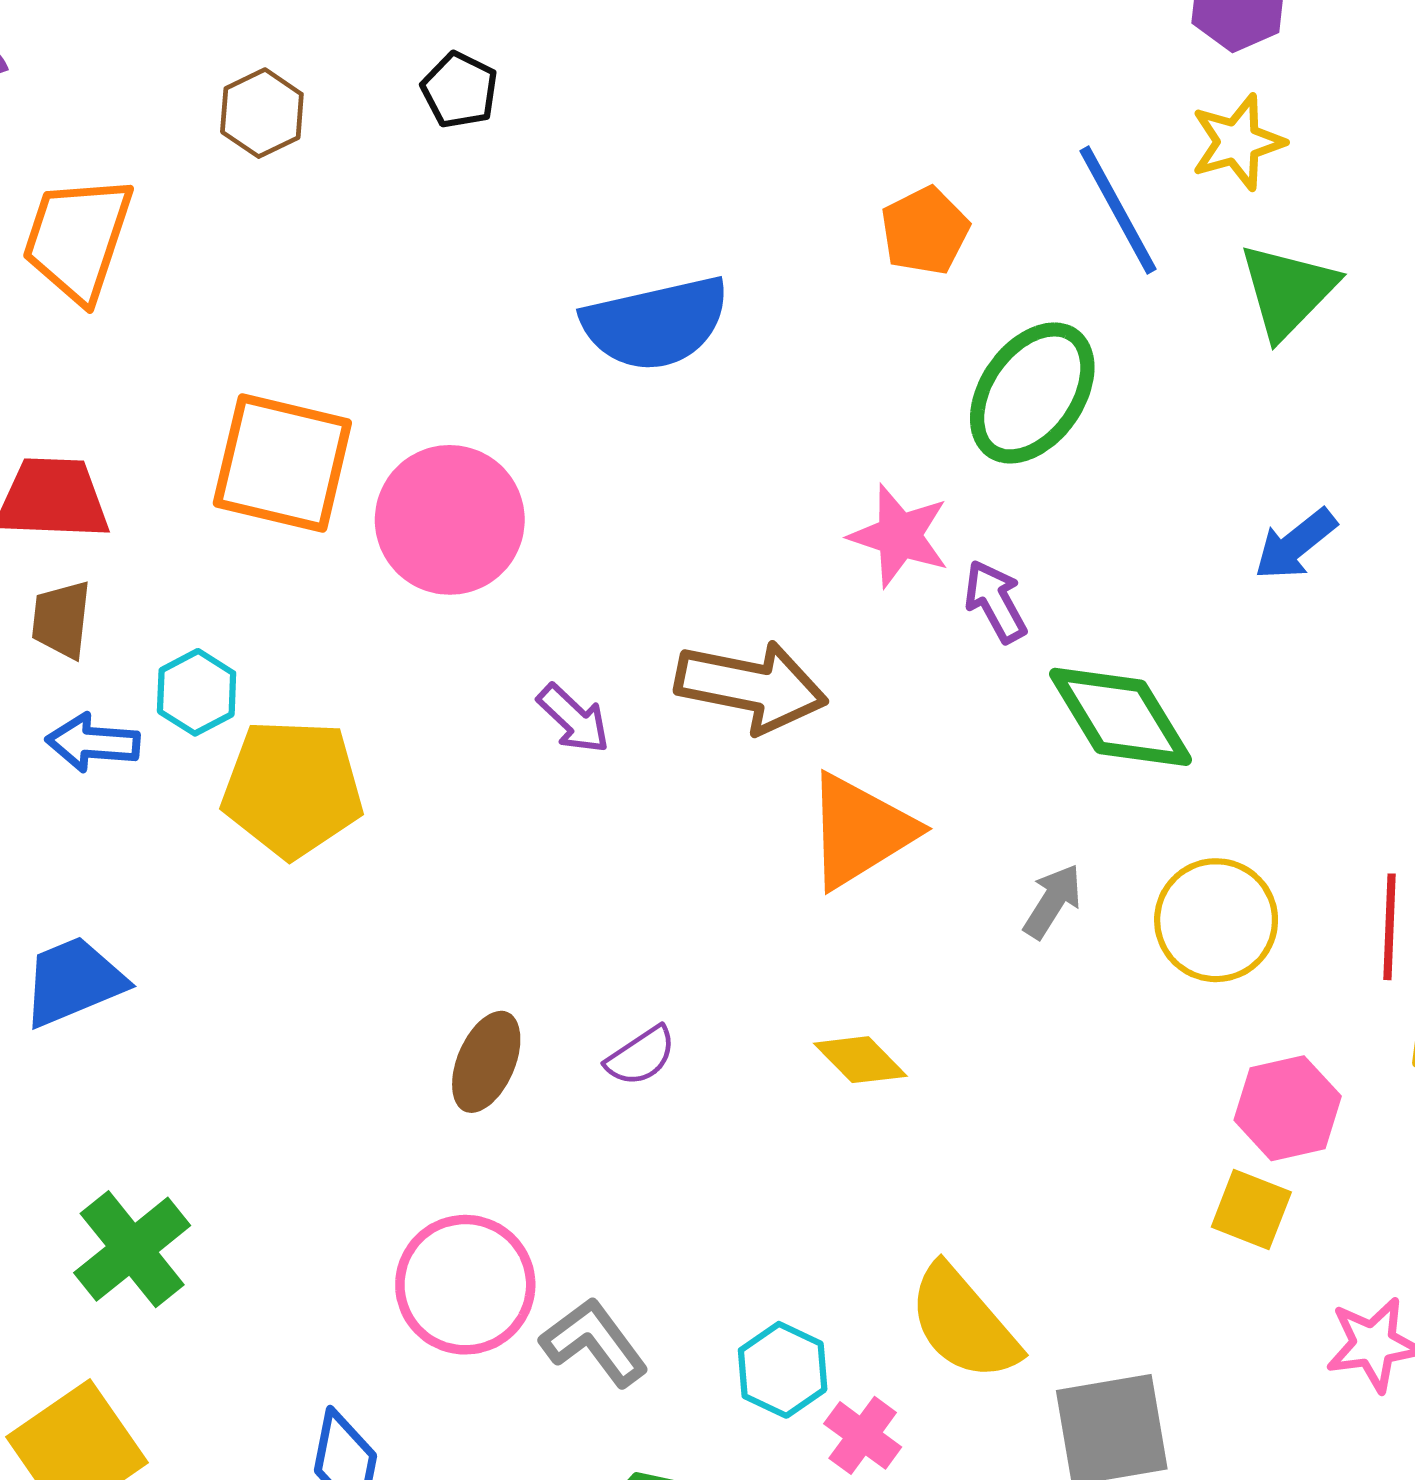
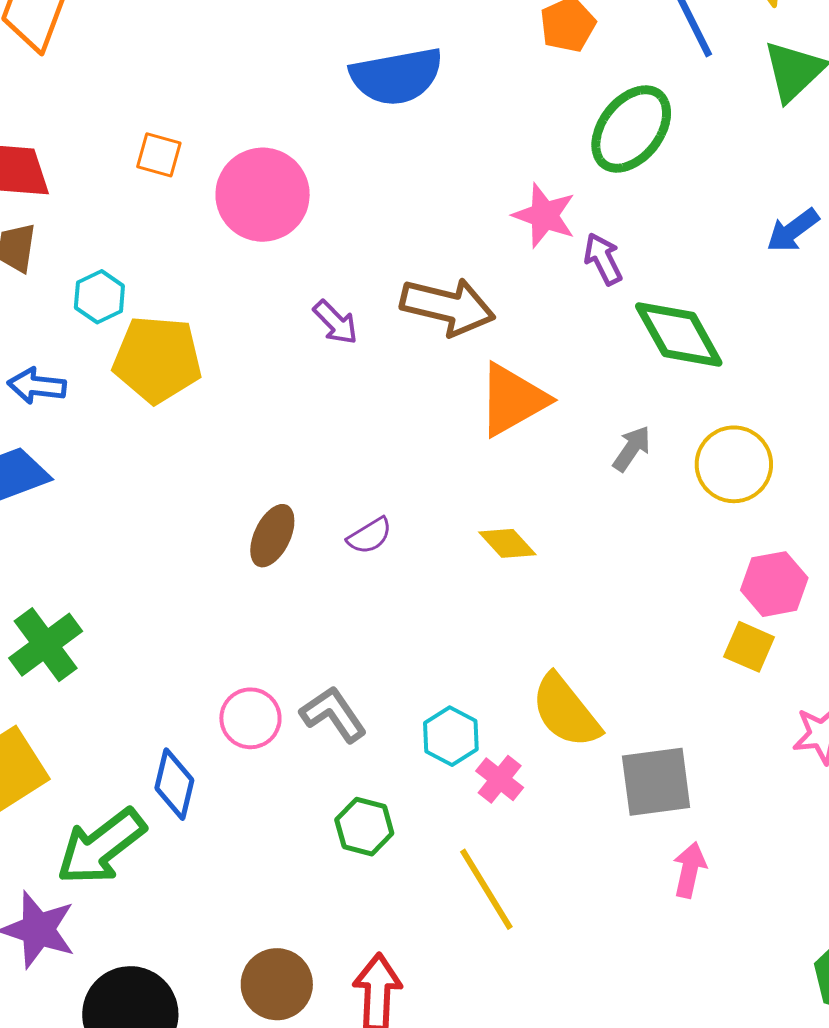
orange square: (282, 463) -> (159, 155), size x0.5
blue arrow: (93, 743) -> (37, 386), moved
pink circle: (465, 1285) -> (250, 718), moved, size x0.7

